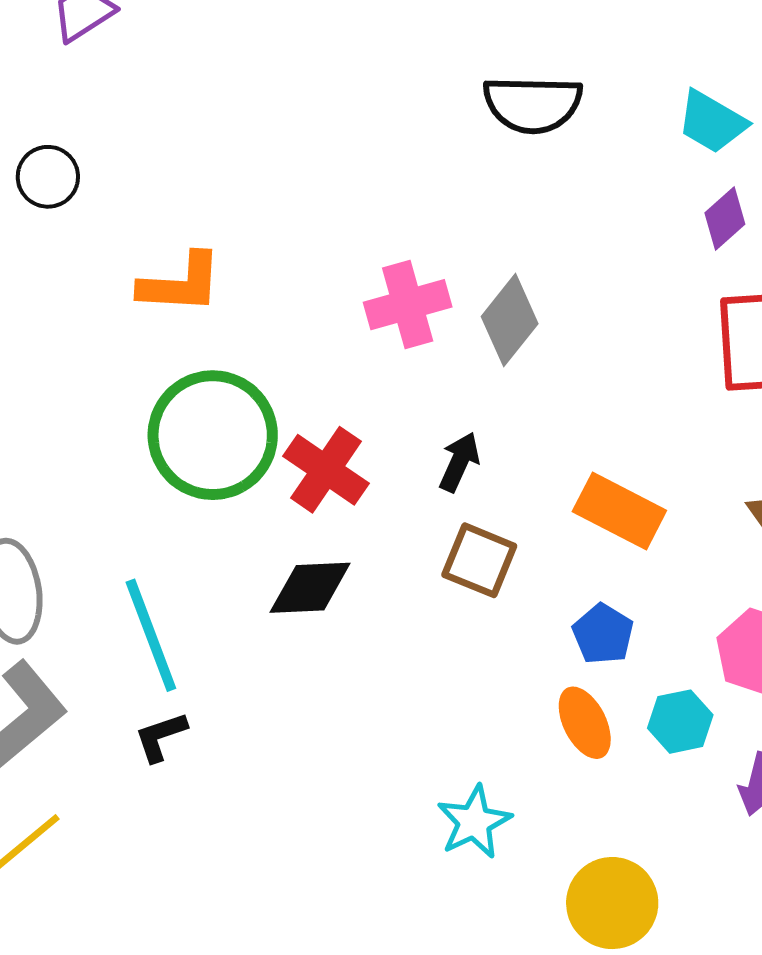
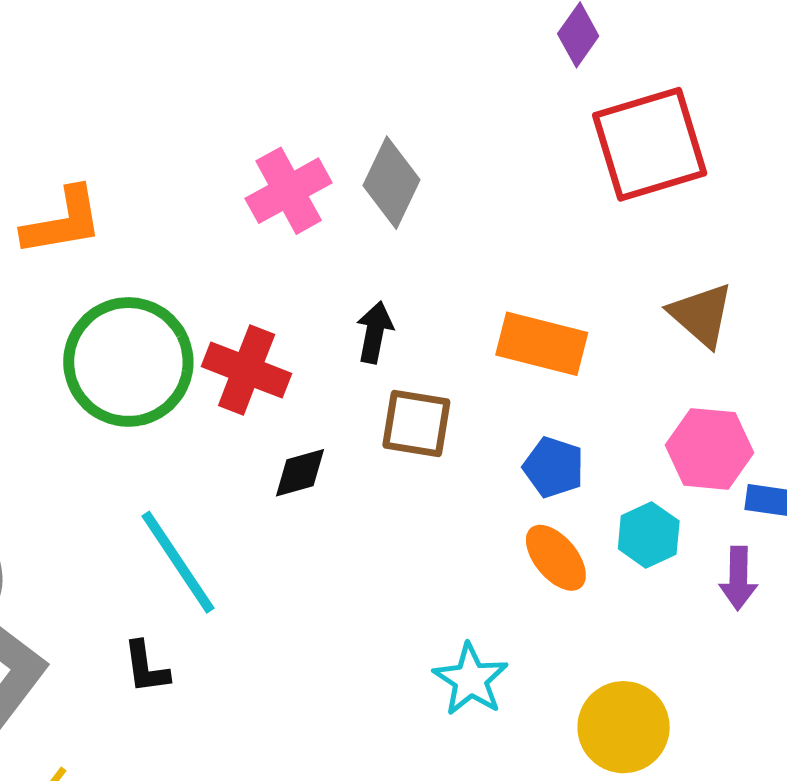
black diamond: (310, 588) -> (300, 473), moved, size x0.7
cyan line: (151, 635) -> (178, 562), moved
black L-shape: (161, 737) -> (146, 667), turned -66

